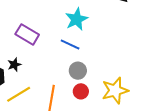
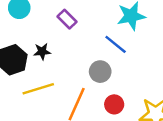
purple rectangle: (27, 34) -> (67, 19), size x0.7
gray circle: (78, 71) -> (100, 72), moved

